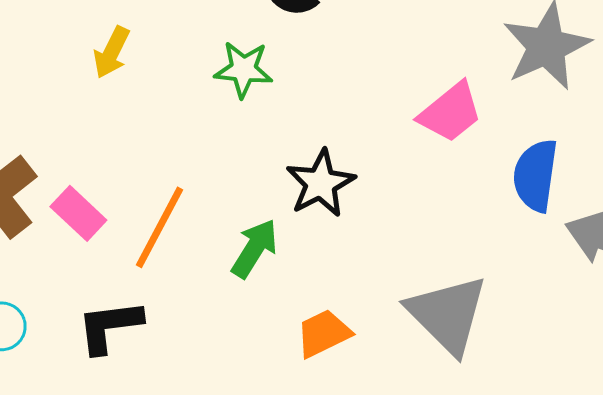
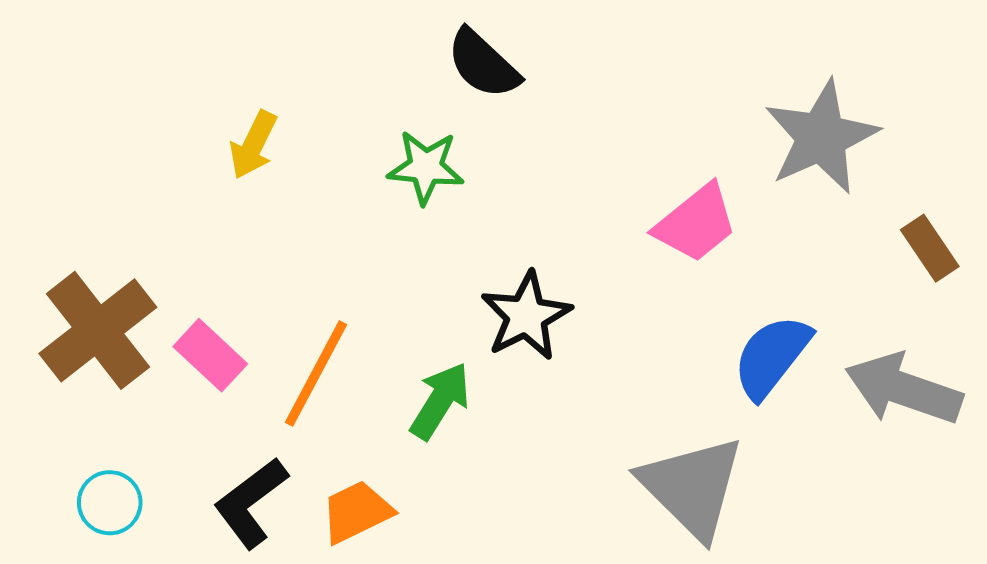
blue semicircle: (535, 175) -> (772, 356), moved, turned 30
black L-shape: (109, 326) -> (251, 503), turned -30
orange trapezoid: (323, 333) -> (356, 512), moved

